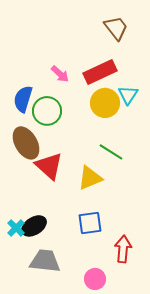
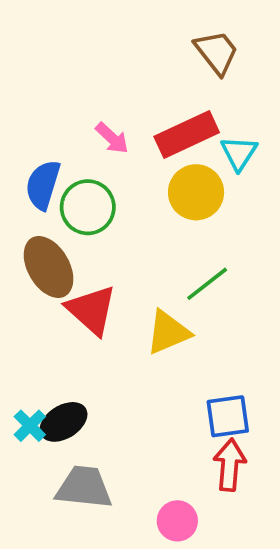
cyan triangle: (128, 95) -> (239, 153), moved
green line: (111, 152) -> (207, 284), turned -70
blue square: (90, 223) -> (228, 416), moved

